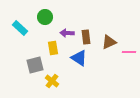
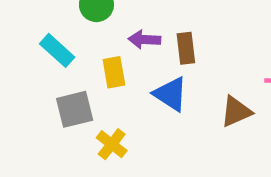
cyan rectangle: (20, 28) -> (57, 50), moved
brown triangle: (109, 42) -> (236, 111), moved

